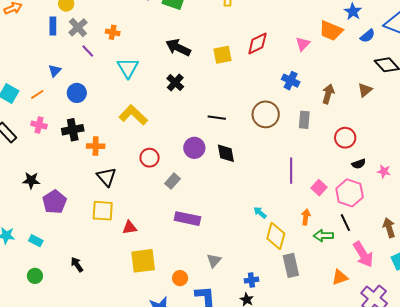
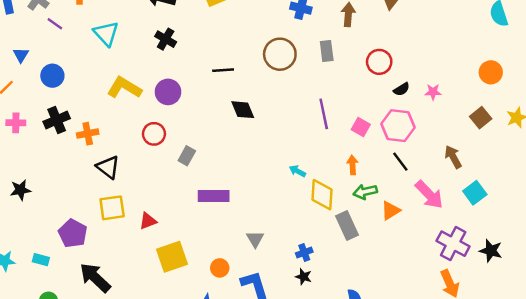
purple circle: (194, 148) -> (168, 92), moved
purple pentagon: (54, 202) -> (73, 233), moved
green arrow: (323, 236) -> (365, 192), moved
black arrow: (77, 265) -> (95, 278), size x1.8
orange triangle: (340, 277) -> (391, 210), moved

